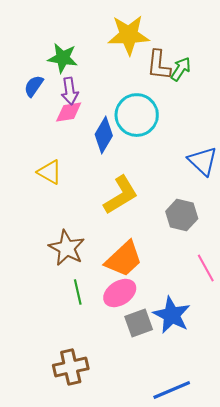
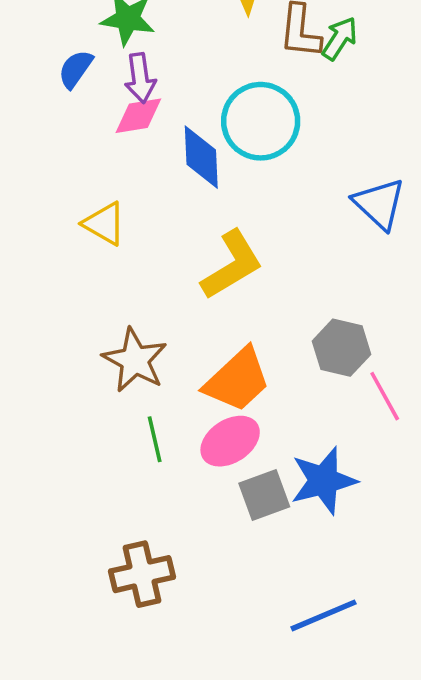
blue diamond: (104, 135) -> (201, 157), turned -33
gray hexagon: (182, 215) -> (342, 348), moved
blue star: (172, 315) -> (324, 481), turned 30

